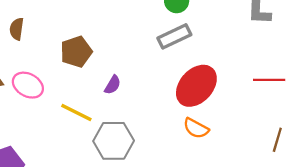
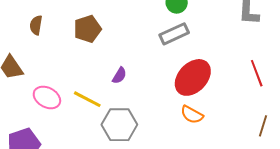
brown pentagon: (76, 52) -> (87, 29), moved
red line: (269, 80) -> (257, 73), turned 68
pink ellipse: (28, 85) -> (47, 97), moved

